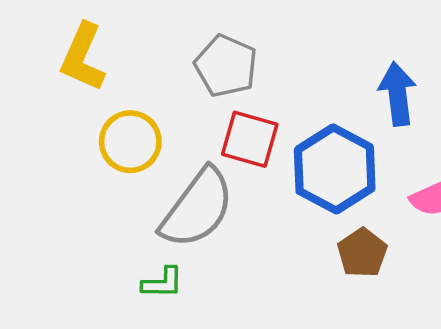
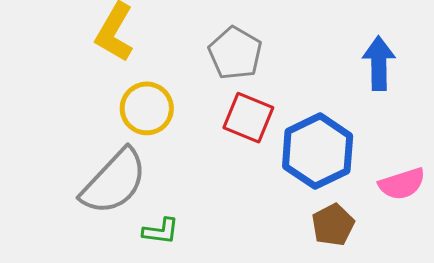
blue arrow: (398, 94) -> (379, 63), moved
gray semicircle: (197, 208) -> (114, 182), moved

